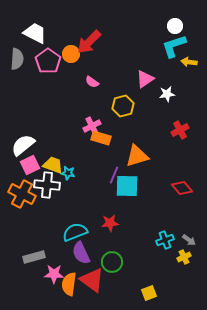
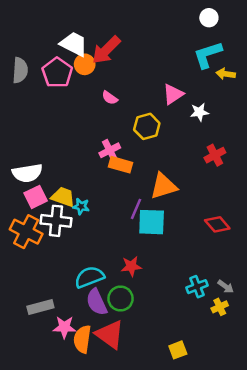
white circle: (175, 26) -> (209, 18), moved
white trapezoid: (35, 33) -> (74, 44), moved
white semicircle: (23, 145) -> (27, 173), turned -150
green circle: (112, 262) -> (121, 299), moved

